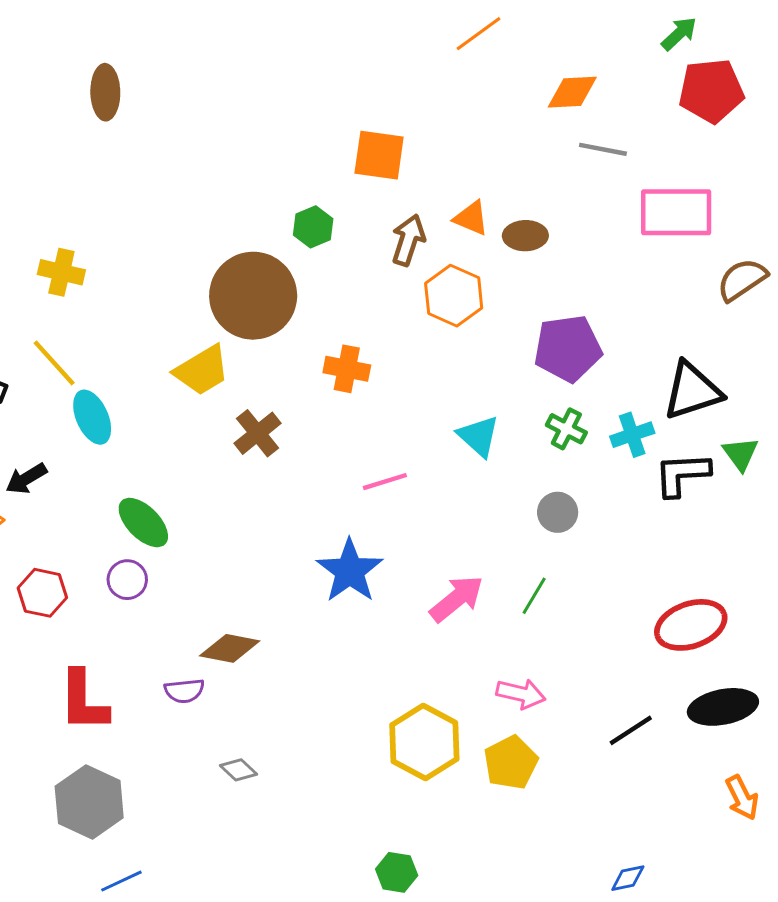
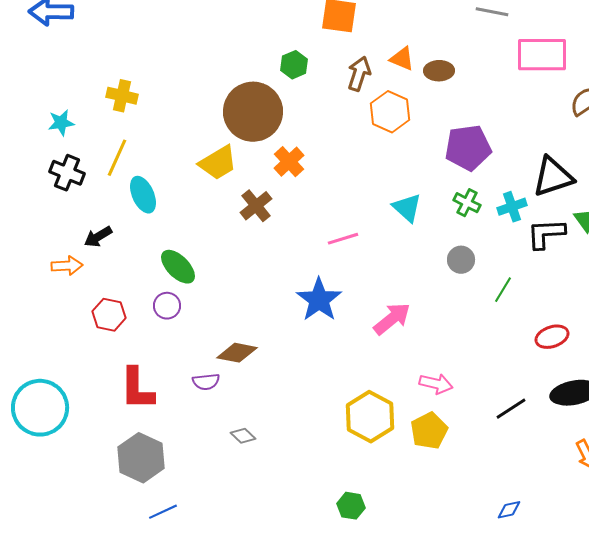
yellow line: (54, 363) -> (117, 158), turned 66
orange cross: (347, 369) -> (289, 162), moved, turned 36
green line: (534, 596) -> (503, 290), moved
red ellipse: (691, 625) -> (552, 337), size x0.7

